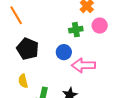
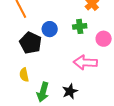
pink circle: (100, 26) -> (104, 39), moved
blue circle: (64, 52) -> (50, 29), moved

